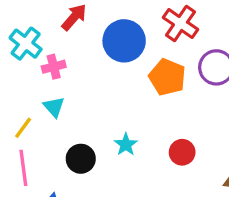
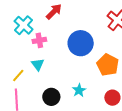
blue circle: (124, 41) -> (81, 43), moved
orange pentagon: (167, 77) -> (108, 65), moved

